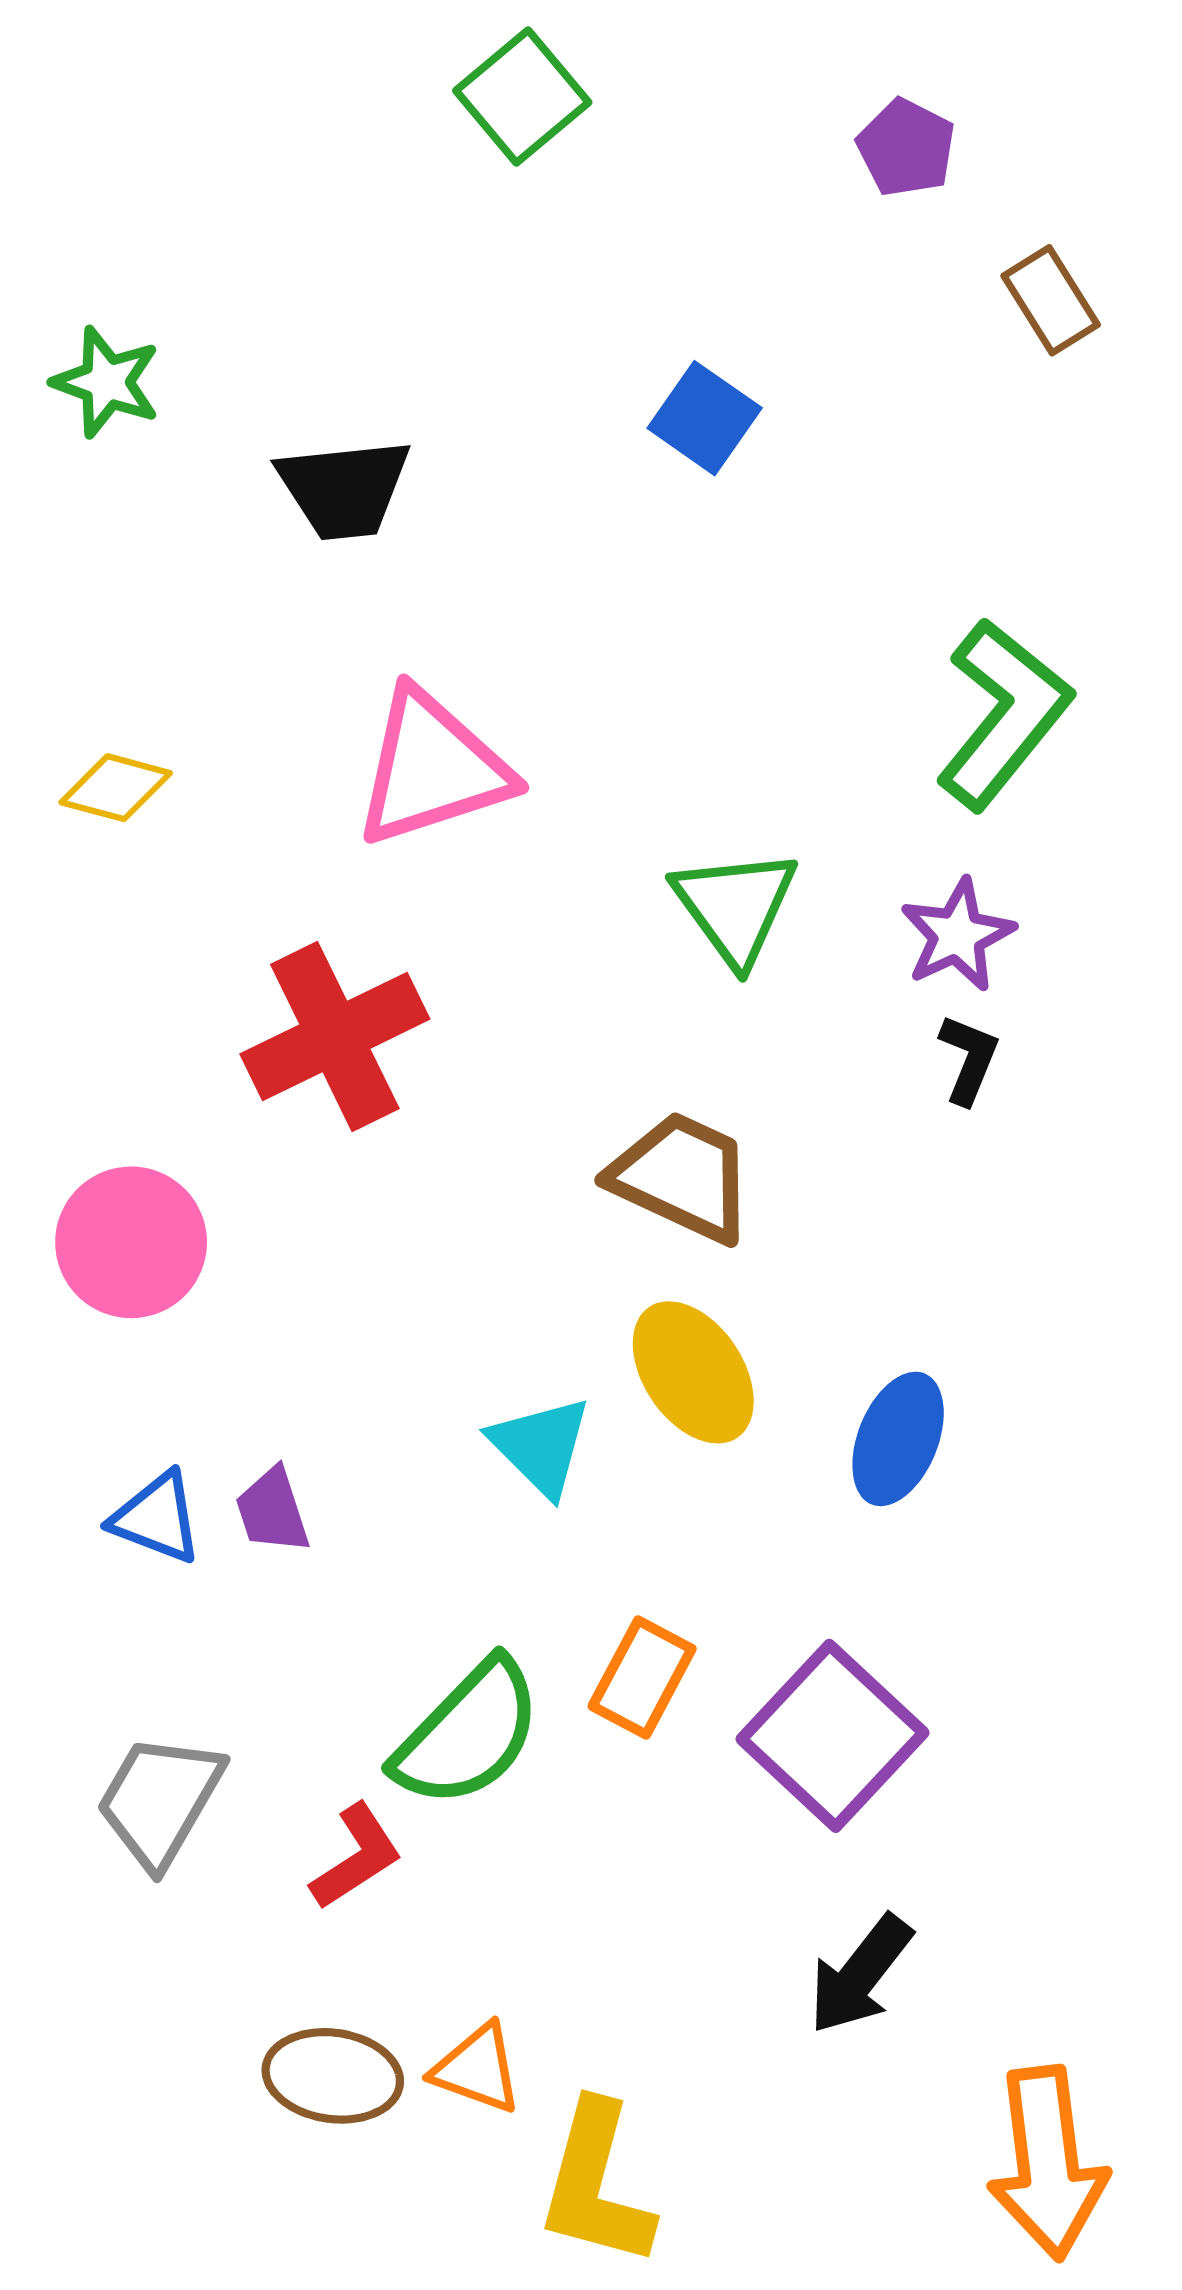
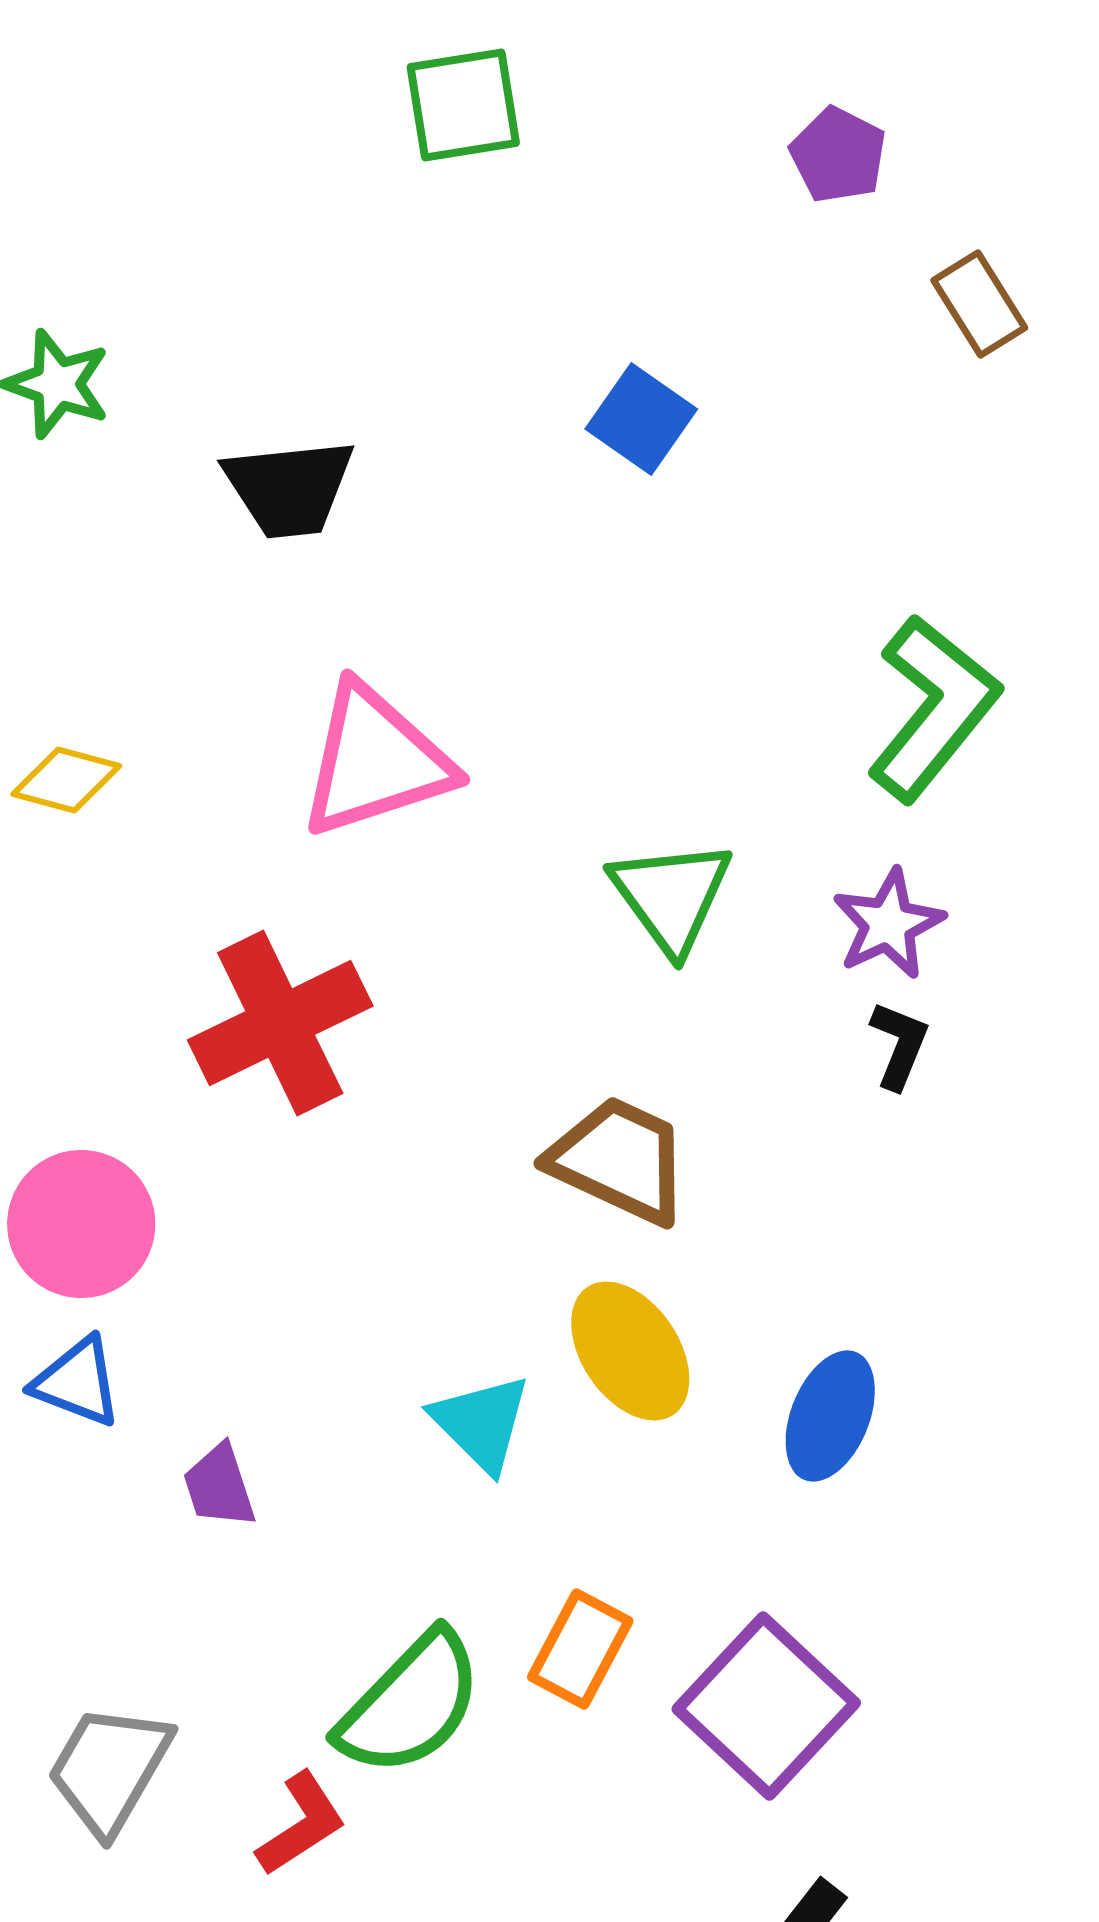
green square: (522, 96) -> (463, 105), turned 31
blue triangle: (157, 1518) -> (77, 1382), moved

